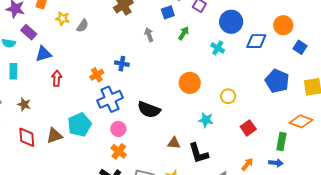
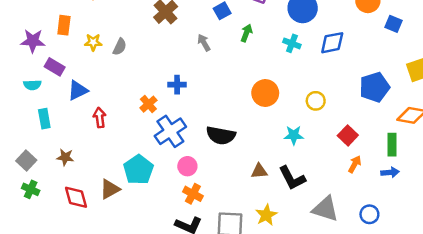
blue diamond: (256, 41) -> (332, 43), moved
blue pentagon: (277, 81) -> (375, 87), moved, turned -30
orange arrow: (247, 164) -> (355, 164), moved

